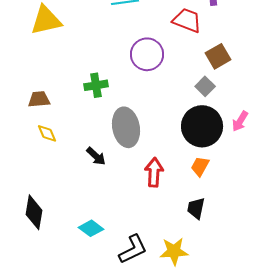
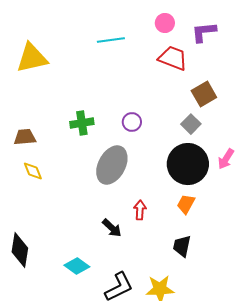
purple circle: (147, 54) -> (132, 122), moved, size x0.6
gray ellipse: (126, 127) -> (112, 165), turned 39
black arrow: (96, 156) -> (112, 228), moved
red arrow: (154, 172) -> (140, 210), size x0.7

